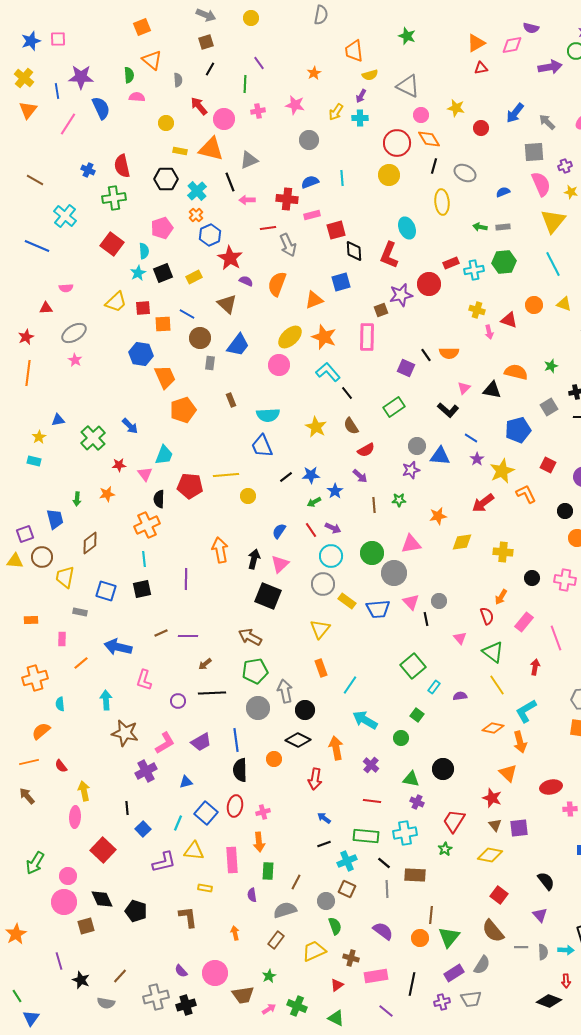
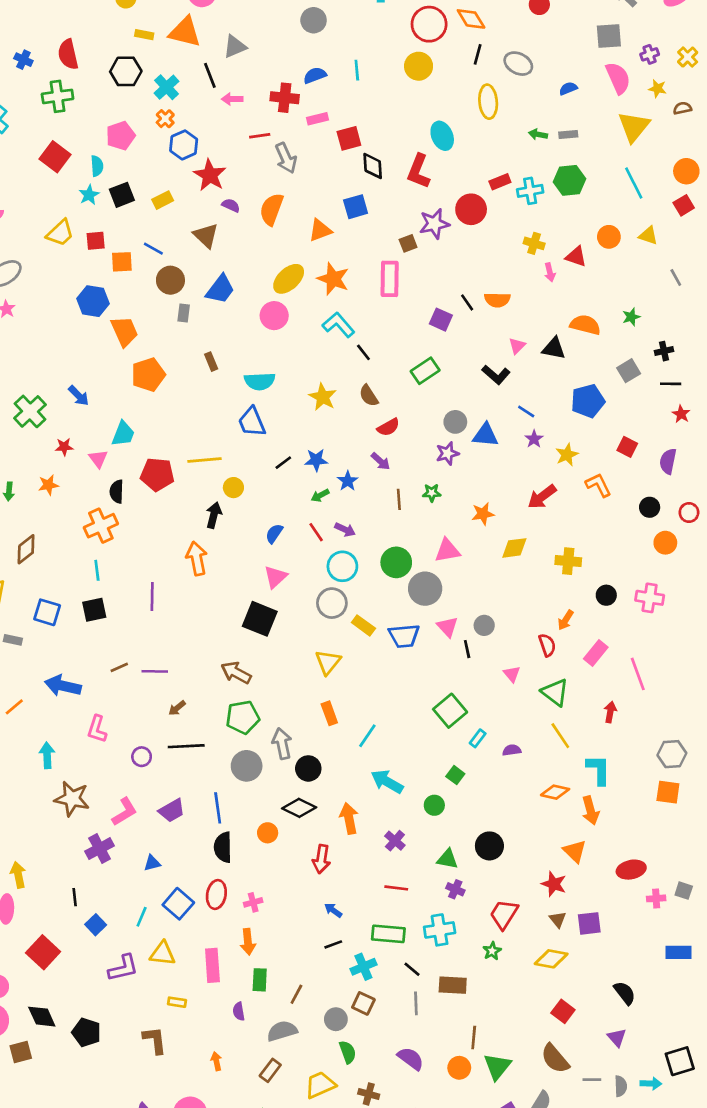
yellow star: (502, 471) -> (567, 455), size x0.7
black arrow: (254, 559) -> (214, 515), moved
cyan L-shape: (526, 711) -> (598, 770), turned 120

